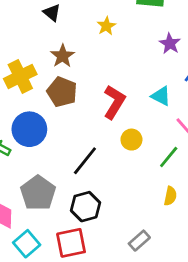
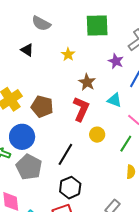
brown star: (63, 56) -> (87, 82), moved
gray pentagon: (38, 193) -> (29, 167), moved

